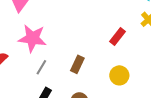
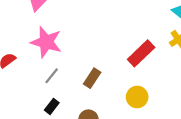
red rectangle: (117, 36) -> (141, 53), size x1.4

